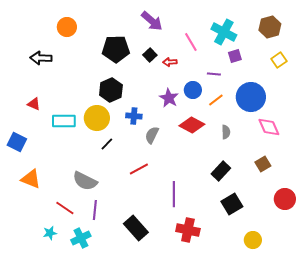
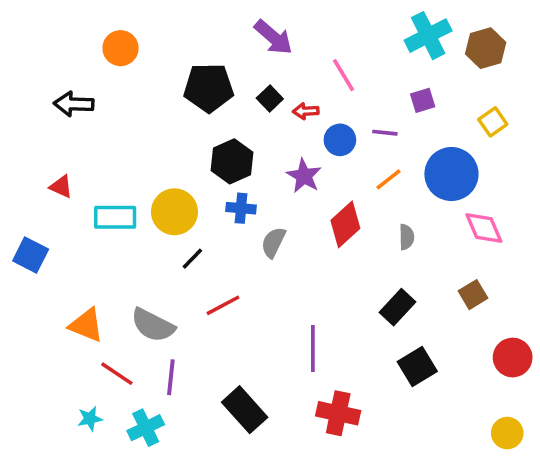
cyan cross: (224, 32) -> (428, 36), moved, turned 35
yellow square: (279, 60) -> (493, 122), moved
black hexagon: (111, 90) -> (232, 161), moved
blue circle: (193, 90) -> (340, 140), moved
red diamond: (192, 125) -> (345, 224), turned -70
red line: (139, 169) -> (223, 305), moved
orange triangle: (31, 179) -> (86, 325), moved
yellow circle: (253, 240) -> (507, 433), moved

